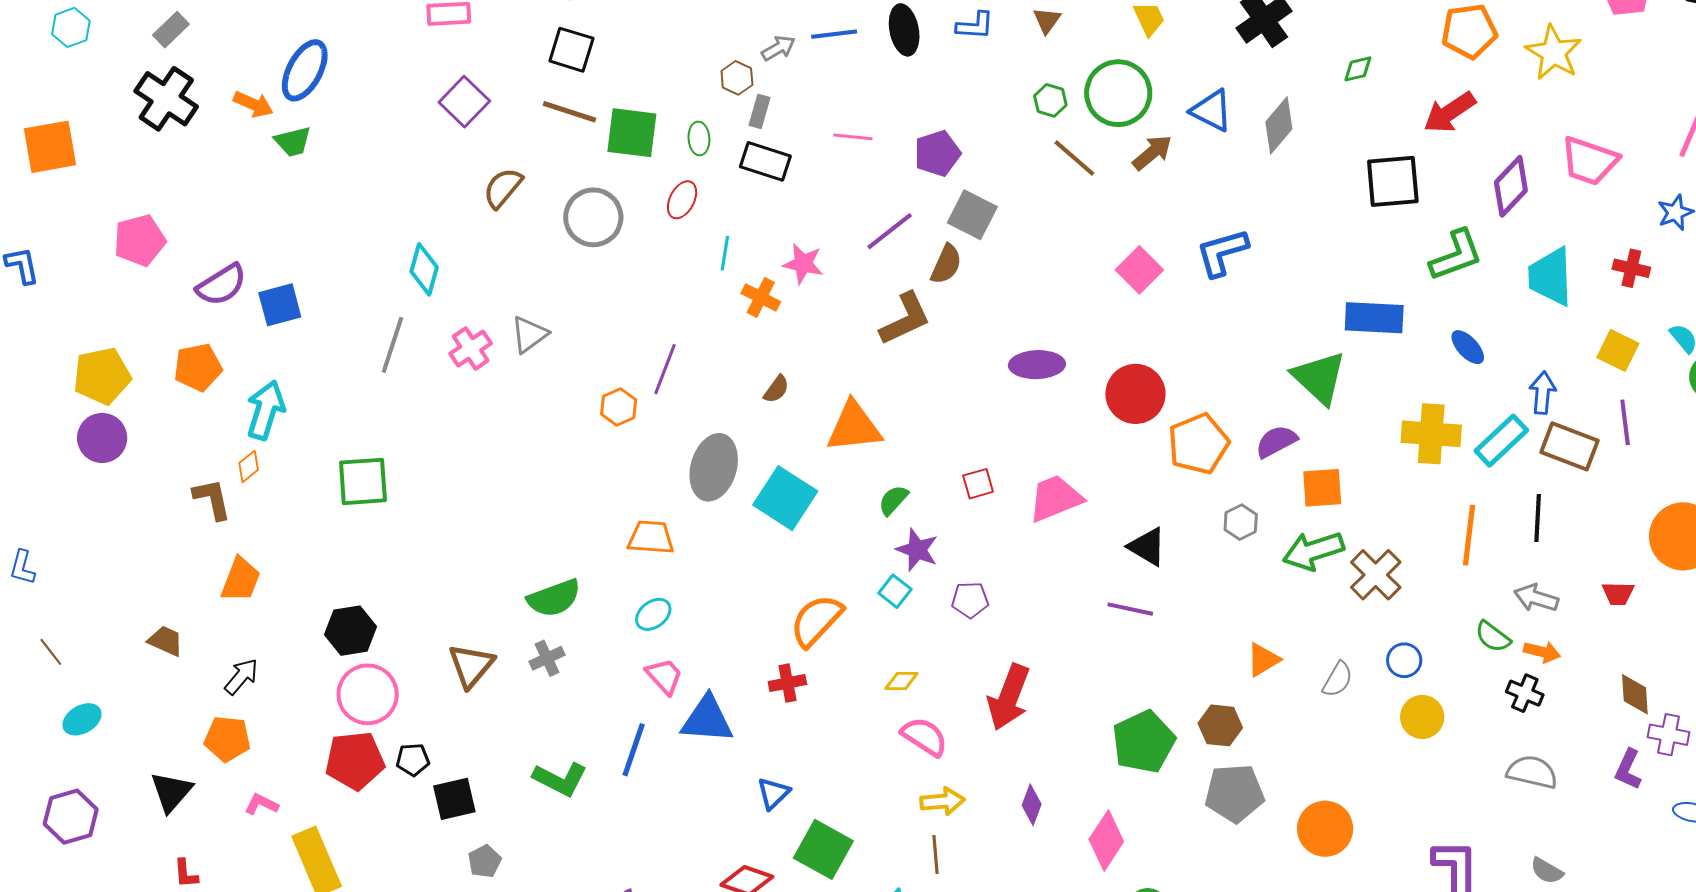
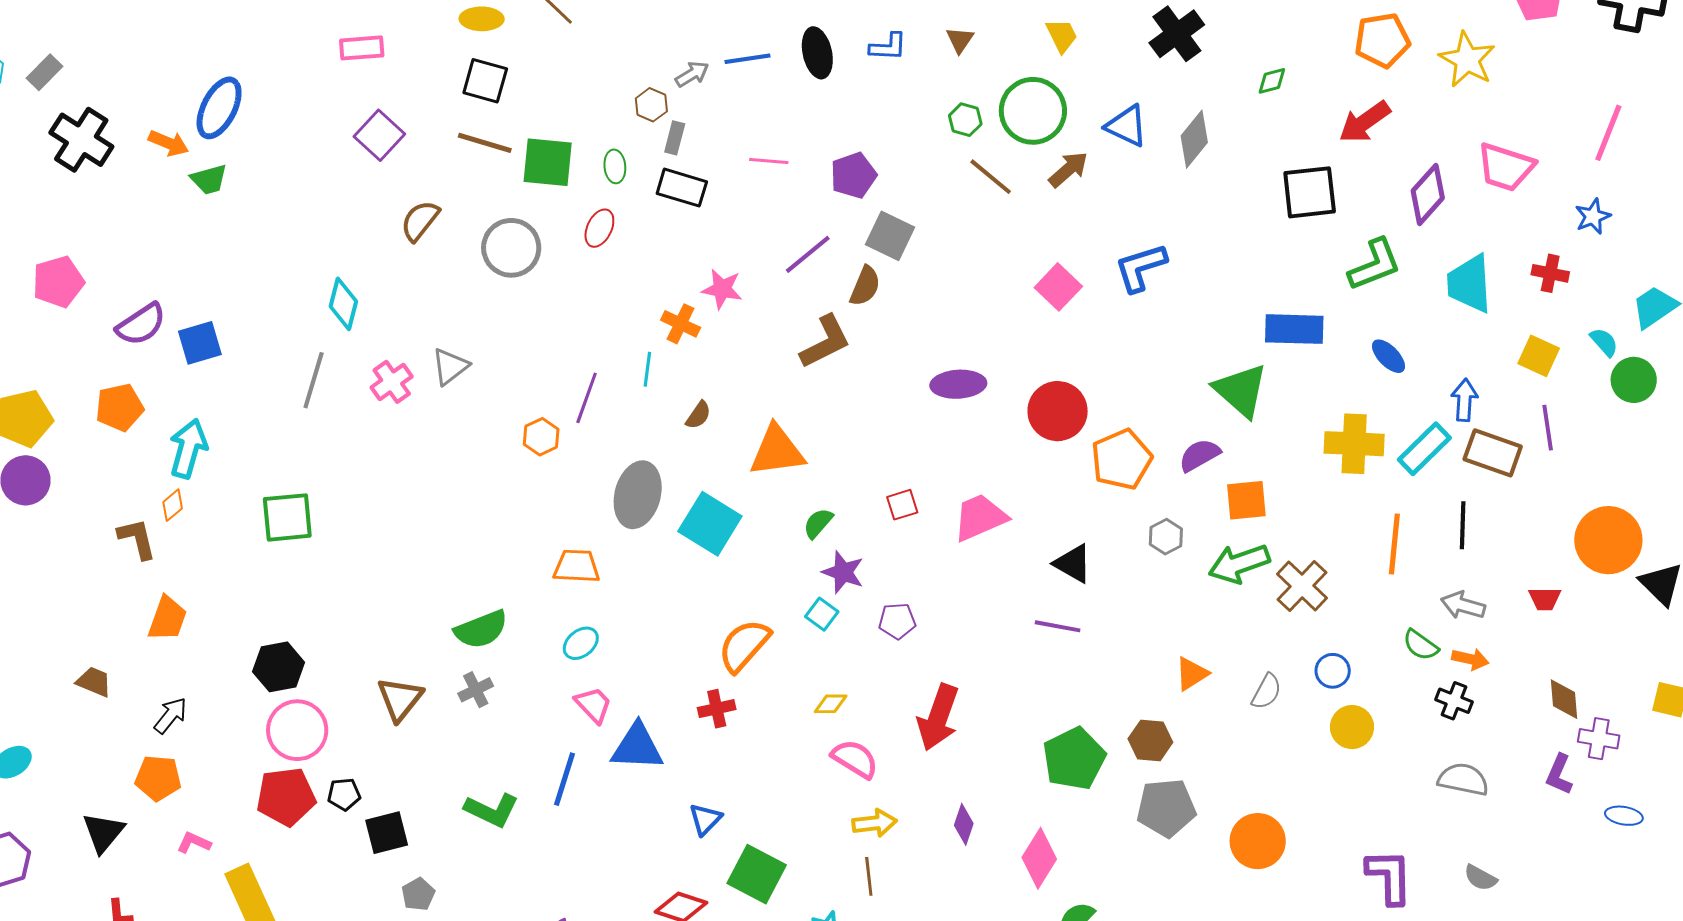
gray rectangle: (171, 30) -> (44, 72), moved
cyan line: (725, 253) -> (647, 369), moved

